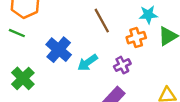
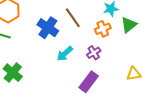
blue cross: (59, 50) -> (48, 28), moved

